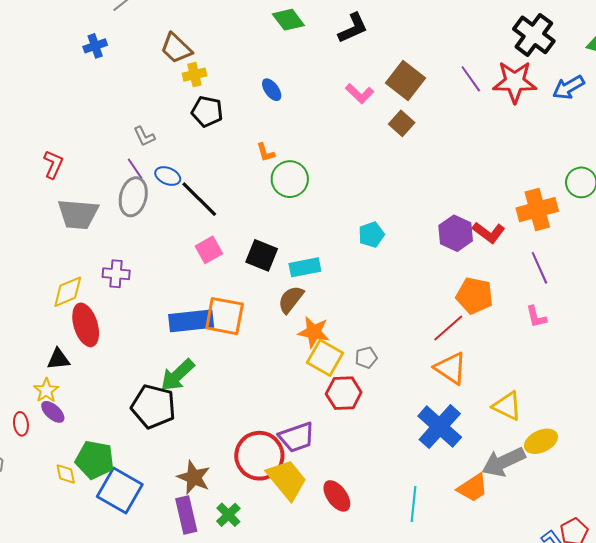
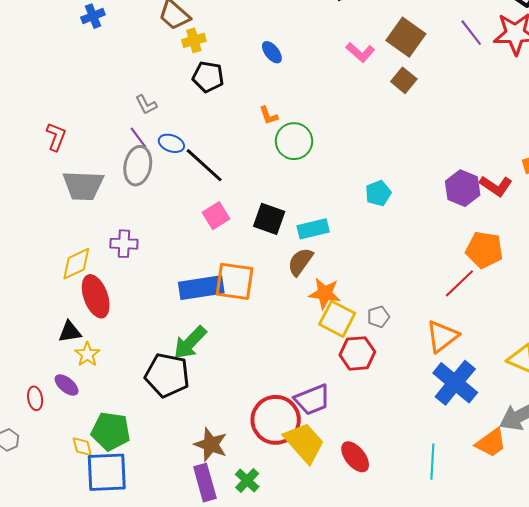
orange triangle: (451, 368) -> (442, 336), moved, turned 51
yellow star: (46, 390) -> (87, 354), moved
blue square: (120, 491) -> (107, 472), moved, turned -30

